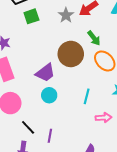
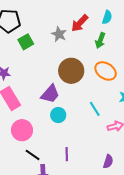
green arrow: (94, 38) -> (100, 40), moved, turned 70
cyan line: (87, 96) -> (95, 109), turned -35
black line: (28, 127) -> (33, 155), moved

